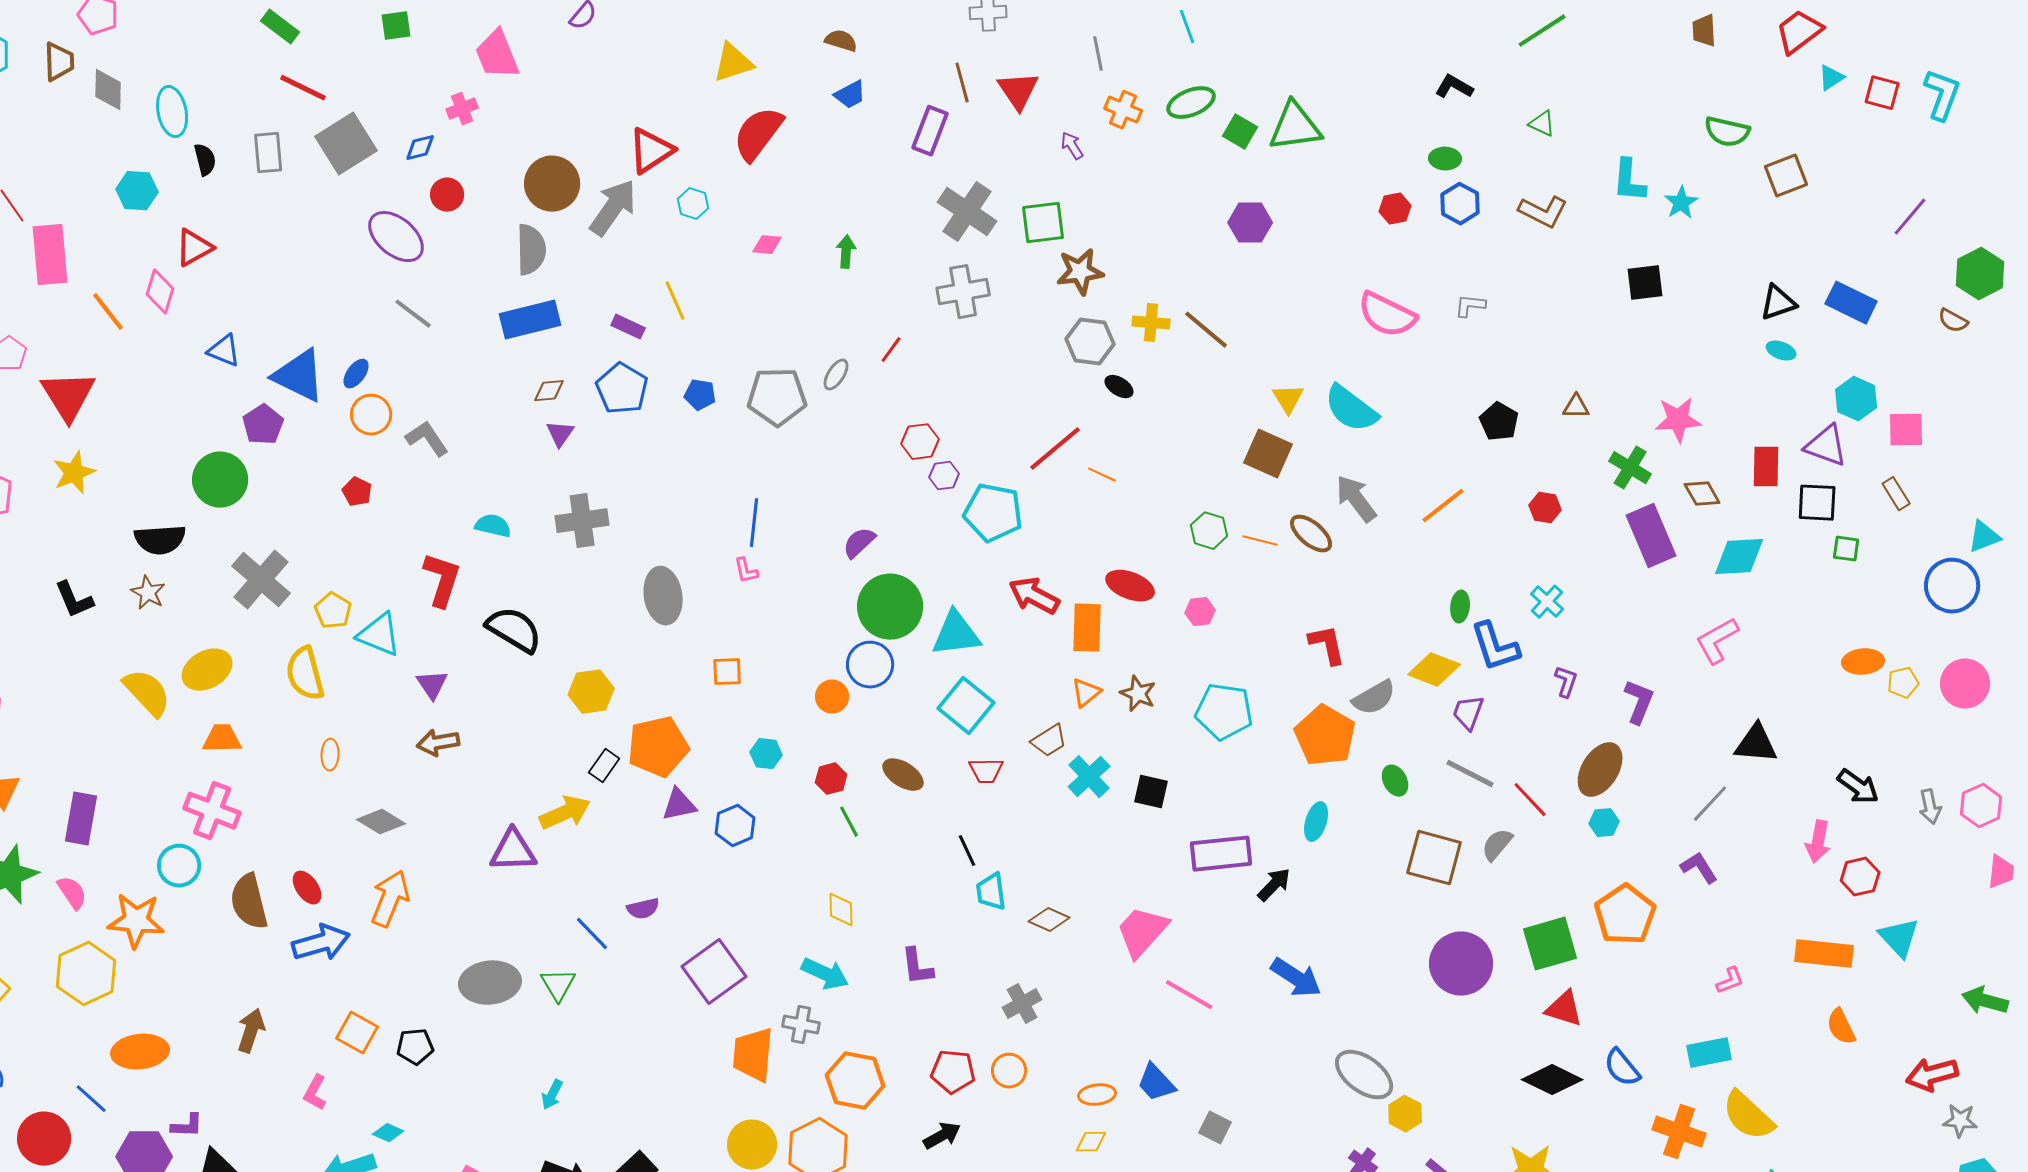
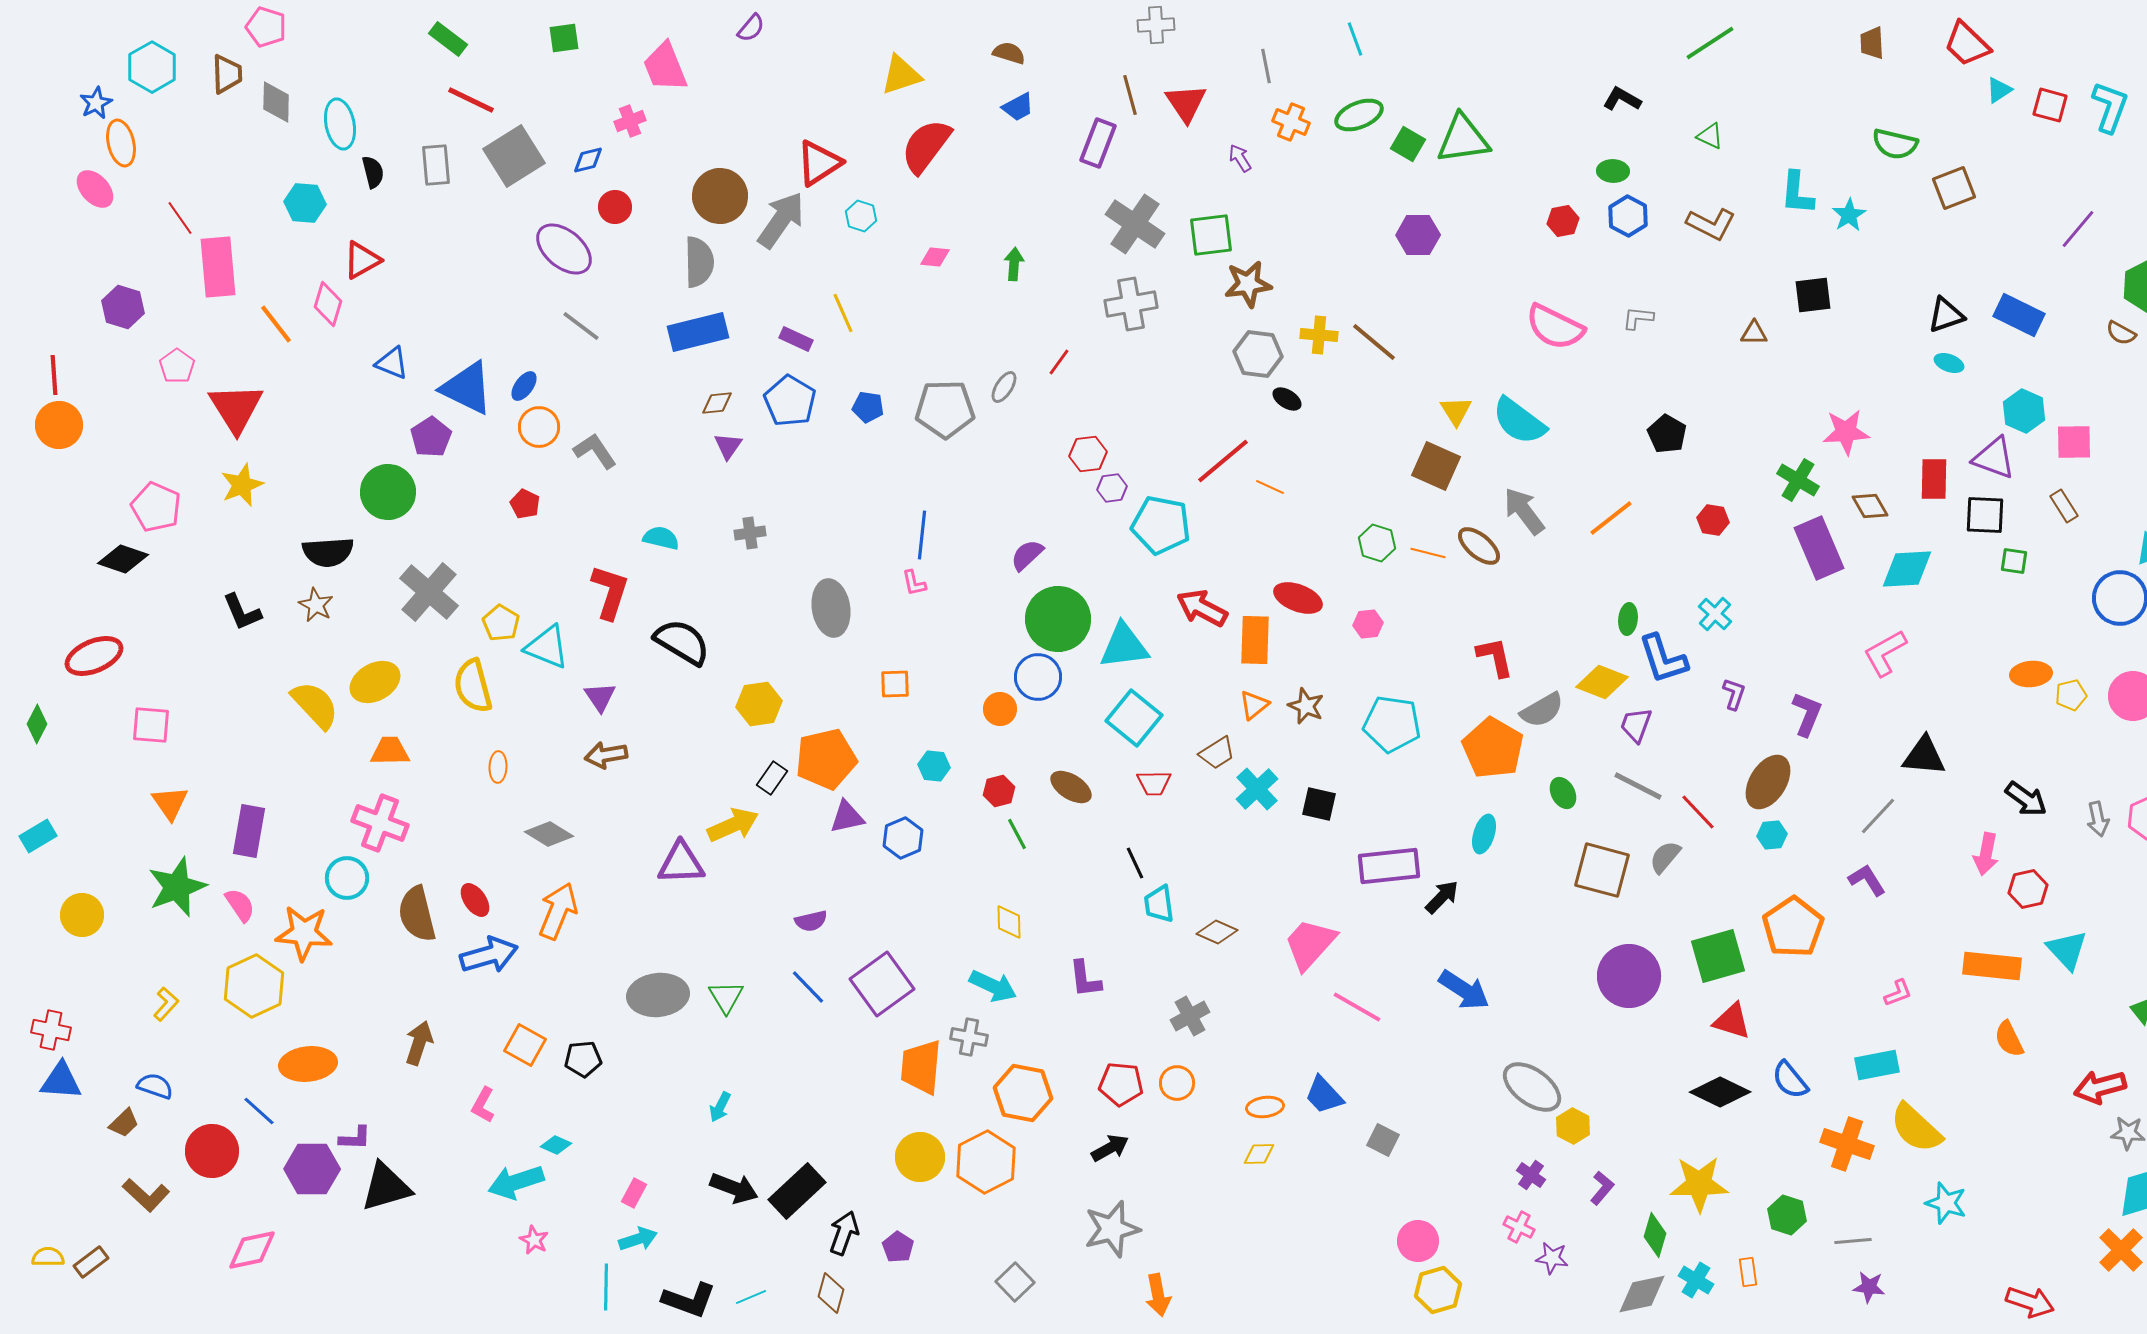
red trapezoid: (1799, 32) -> (1967, 44), turned -99
brown triangle: (1576, 407) -> (1754, 333), moved
gray cross: (582, 521) -> (750, 533), size x0.6
blue line: (592, 934) -> (808, 987), moved

